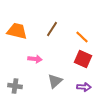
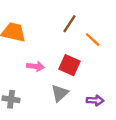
brown line: (52, 29) -> (70, 24), moved
red square: (83, 59) -> (70, 65), moved

